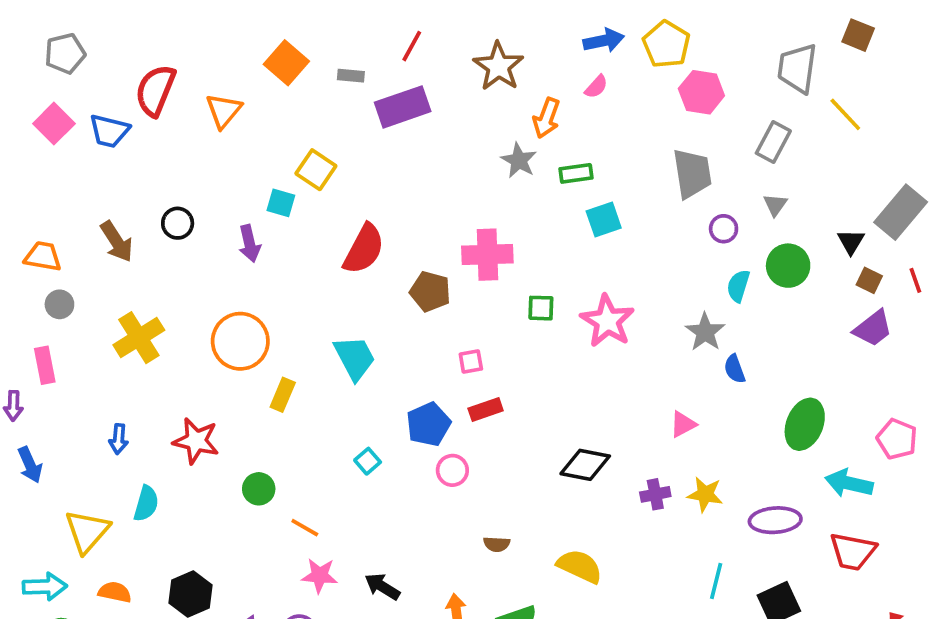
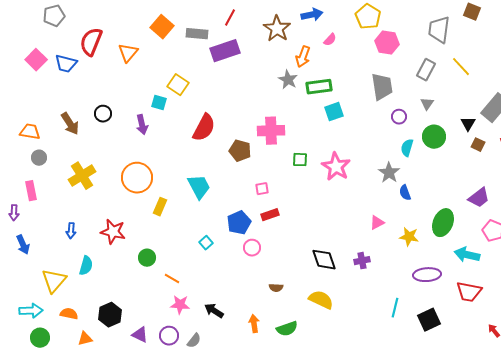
blue arrow: (604, 41) -> (312, 15), moved
gray pentagon: (65, 53) -> (54, 16), moved
gray rectangle: (351, 76) -> (197, 34), size x1.5
yellow line: (845, 114) -> (461, 67), moved
green rectangle: (576, 173) -> (319, 87), size x1.4
purple trapezoid: (873, 328) -> (479, 198), moved
black diamond: (585, 465) -> (324, 260), moved, turned 60
yellow star: (705, 494) -> (409, 237), moved

